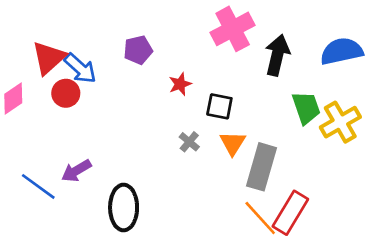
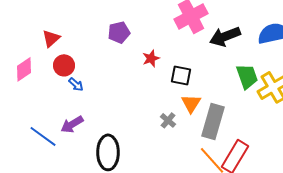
black arrow: (277, 55) -> (225, 36), turned -124
red triangle: (49, 58) -> (51, 38), size x0.7
blue arrow: (80, 68) -> (76, 84), moved, size x0.6
gray cross: (189, 142) -> (168, 120), moved

